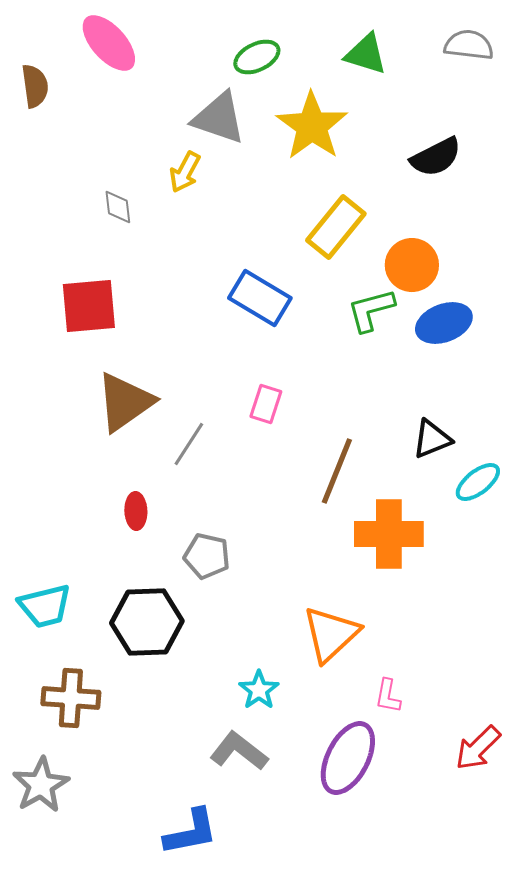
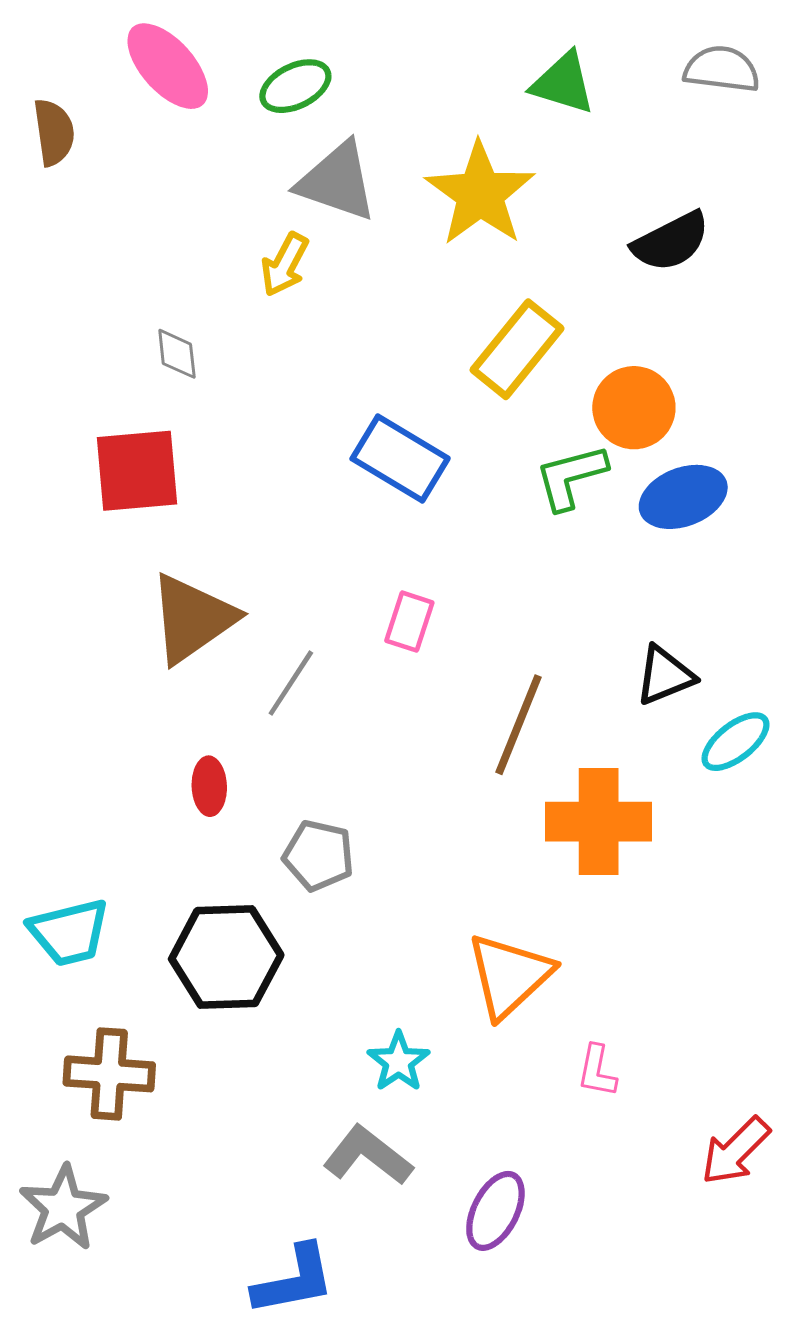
green ellipse: (257, 57) -> (295, 86), moved
gray diamond: (118, 207) -> (177, 354), moved
purple ellipse: (348, 758) -> (495, 1211), moved, size x0.7

